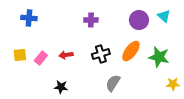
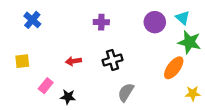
blue cross: (29, 18) -> (32, 20), turned 35
orange ellipse: (131, 51) -> (174, 68), moved
green star: (159, 57) -> (189, 42), moved
pink rectangle: (41, 58) -> (46, 86), moved

